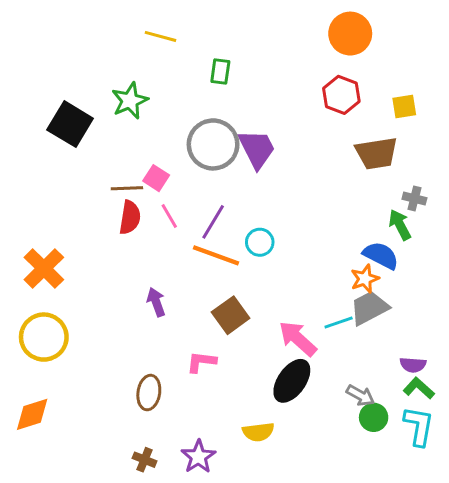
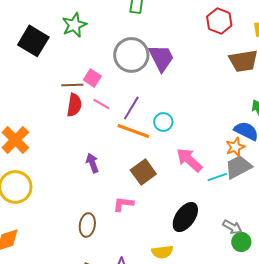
pink line: (169, 216) -> (101, 104), turned -30
pink arrow: (298, 339) -> (189, 160), moved

